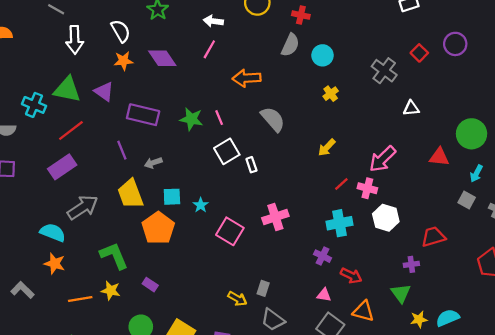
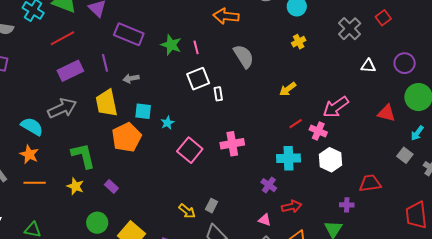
purple circle: (455, 44) -> (405, 63), moved
purple rectangle: (62, 167) -> (70, 71), moved
red arrow: (351, 276) -> (292, 206), turned -48
orange line: (80, 299) -> (35, 183), moved

